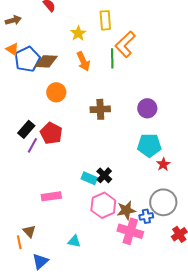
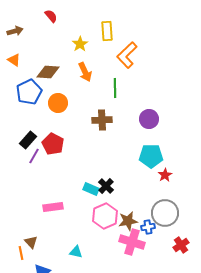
green line: (112, 58) -> (115, 88), moved
blue pentagon: (27, 59) -> (29, 92), moved

